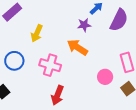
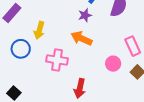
blue circle: (14, 61) -> (21, 49), moved
red arrow: (57, 95) -> (80, 88), moved

